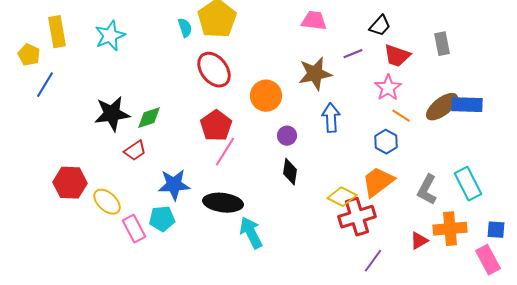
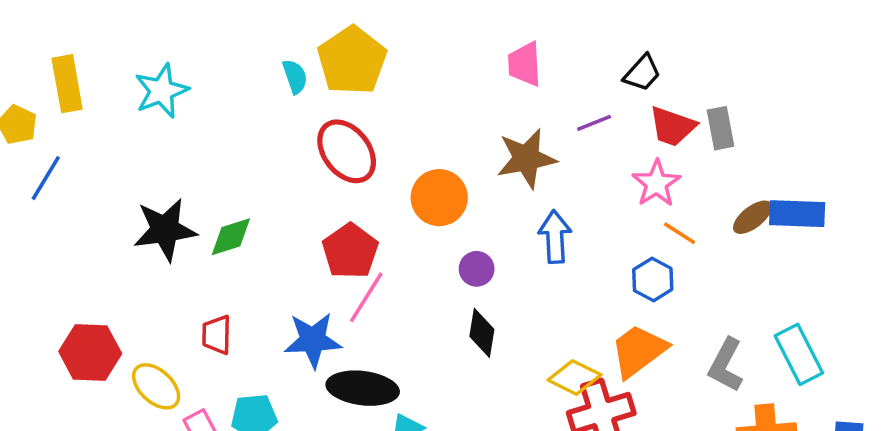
pink trapezoid: (314, 21) -> (525, 64), turned -100
gray rectangle: (442, 44) -> (720, 128), moved
brown ellipse: (442, 107) -> (753, 217), size x0.7
red trapezoid: (135, 151) -> (217, 335), moved, turned 125
blue star: (174, 185) -> (313, 340), moved

